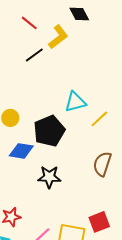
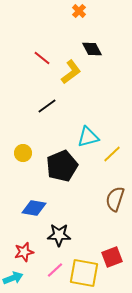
black line: (34, 55) -> (47, 106), moved
blue diamond: (21, 151) -> (34, 208), moved
black star: (49, 177) -> (59, 235), moved

